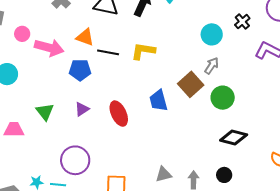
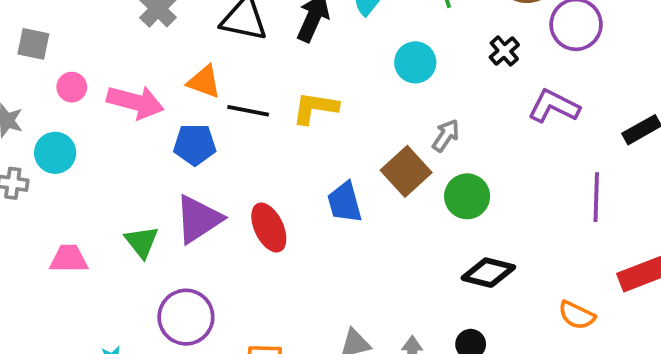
pink circle: (22, 34) -> (72, 87), moved
cyan circle: (212, 34) -> (415, 62), moved
purple triangle: (82, 109) -> (198, 219), size x1.8
green triangle: (45, 112) -> (142, 242), moved

